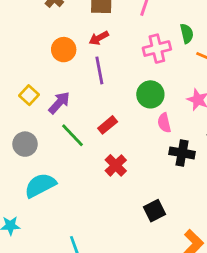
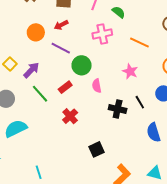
green semicircle: (187, 34) -> (119, 12), moved, turned -40
purple line: (99, 70) -> (61, 48), turned -54
green circle: (150, 94) -> (82, 65), moved
pink semicircle: (164, 123) -> (97, 86), moved

